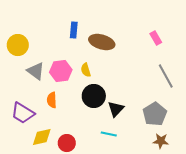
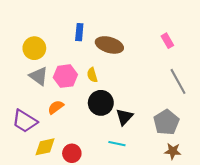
yellow circle: (18, 45) -> (34, 48), moved
orange semicircle: (52, 100) -> (56, 107), turned 56

